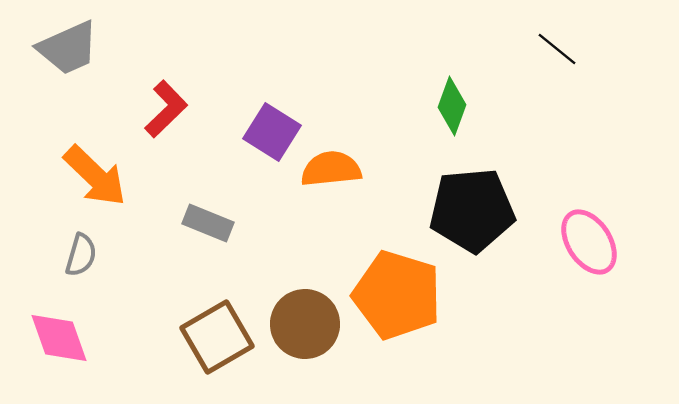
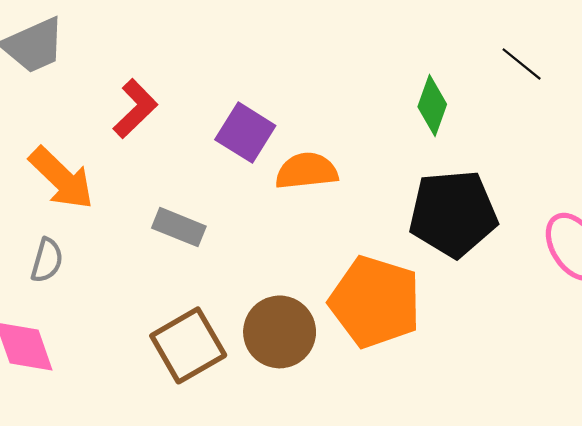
black line: (557, 49) -> (522, 64), moved

